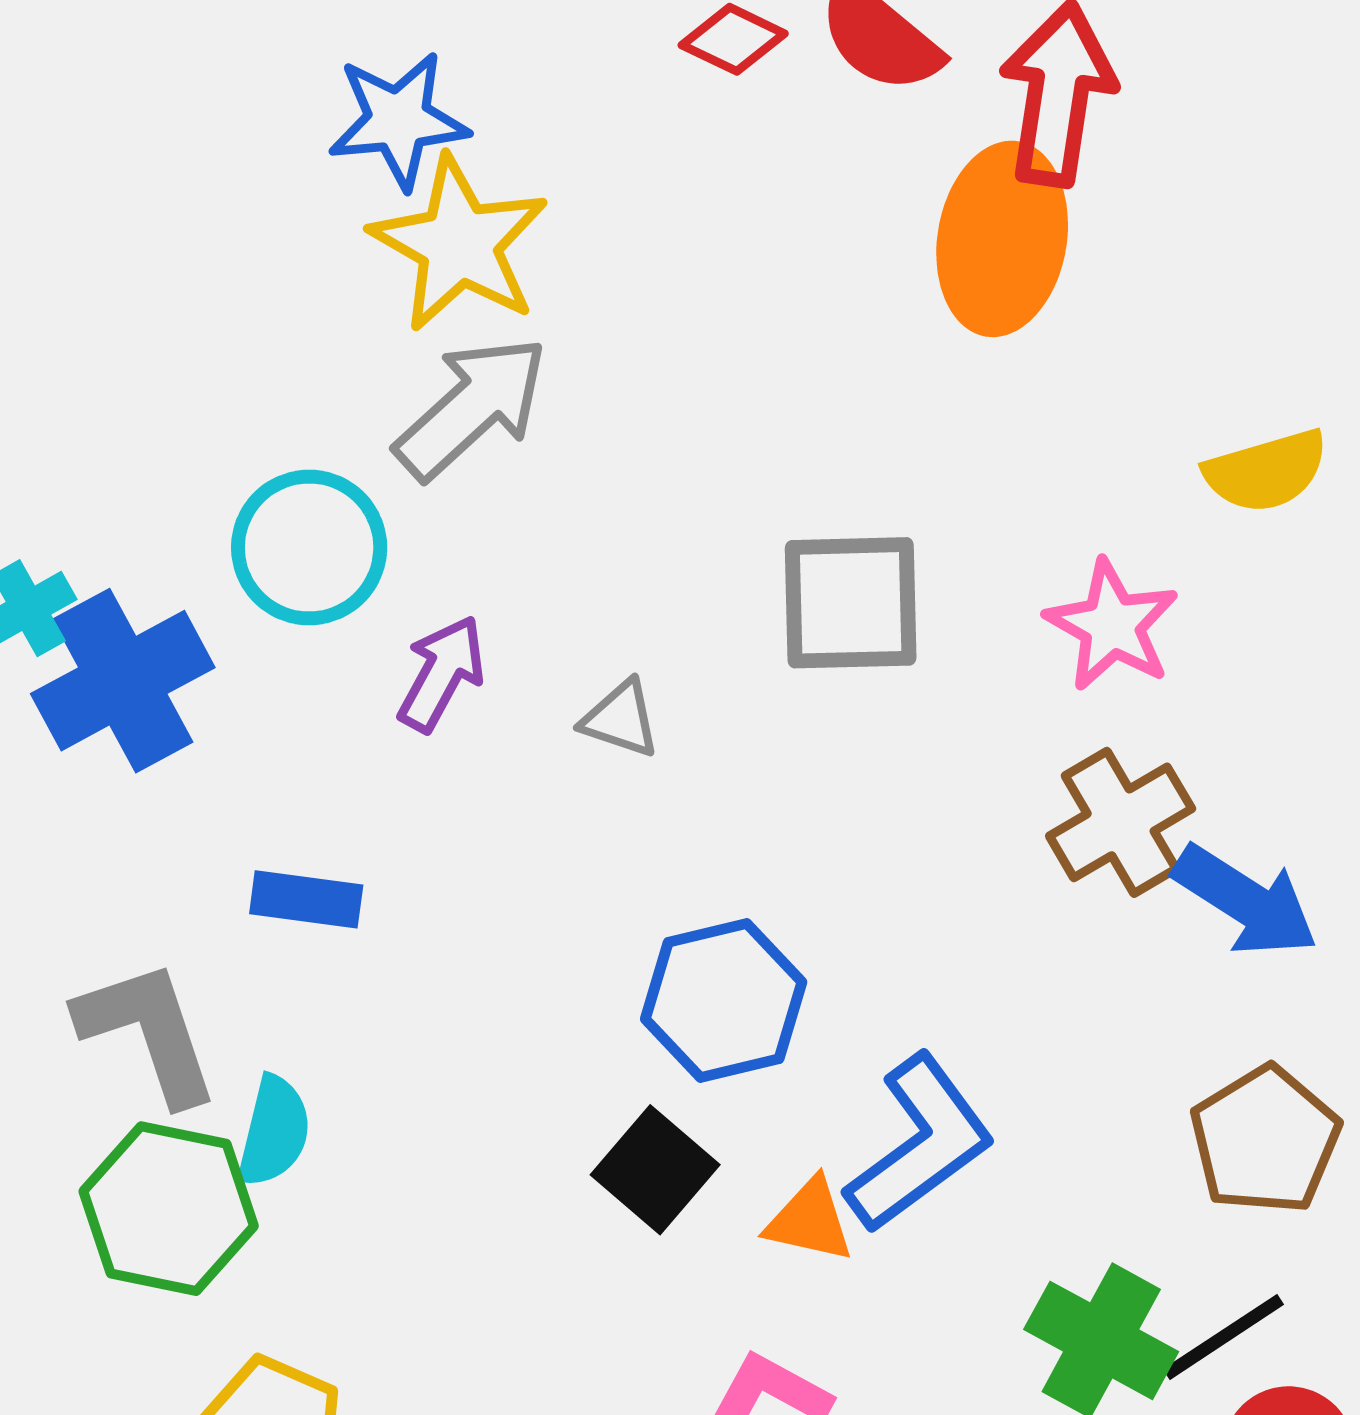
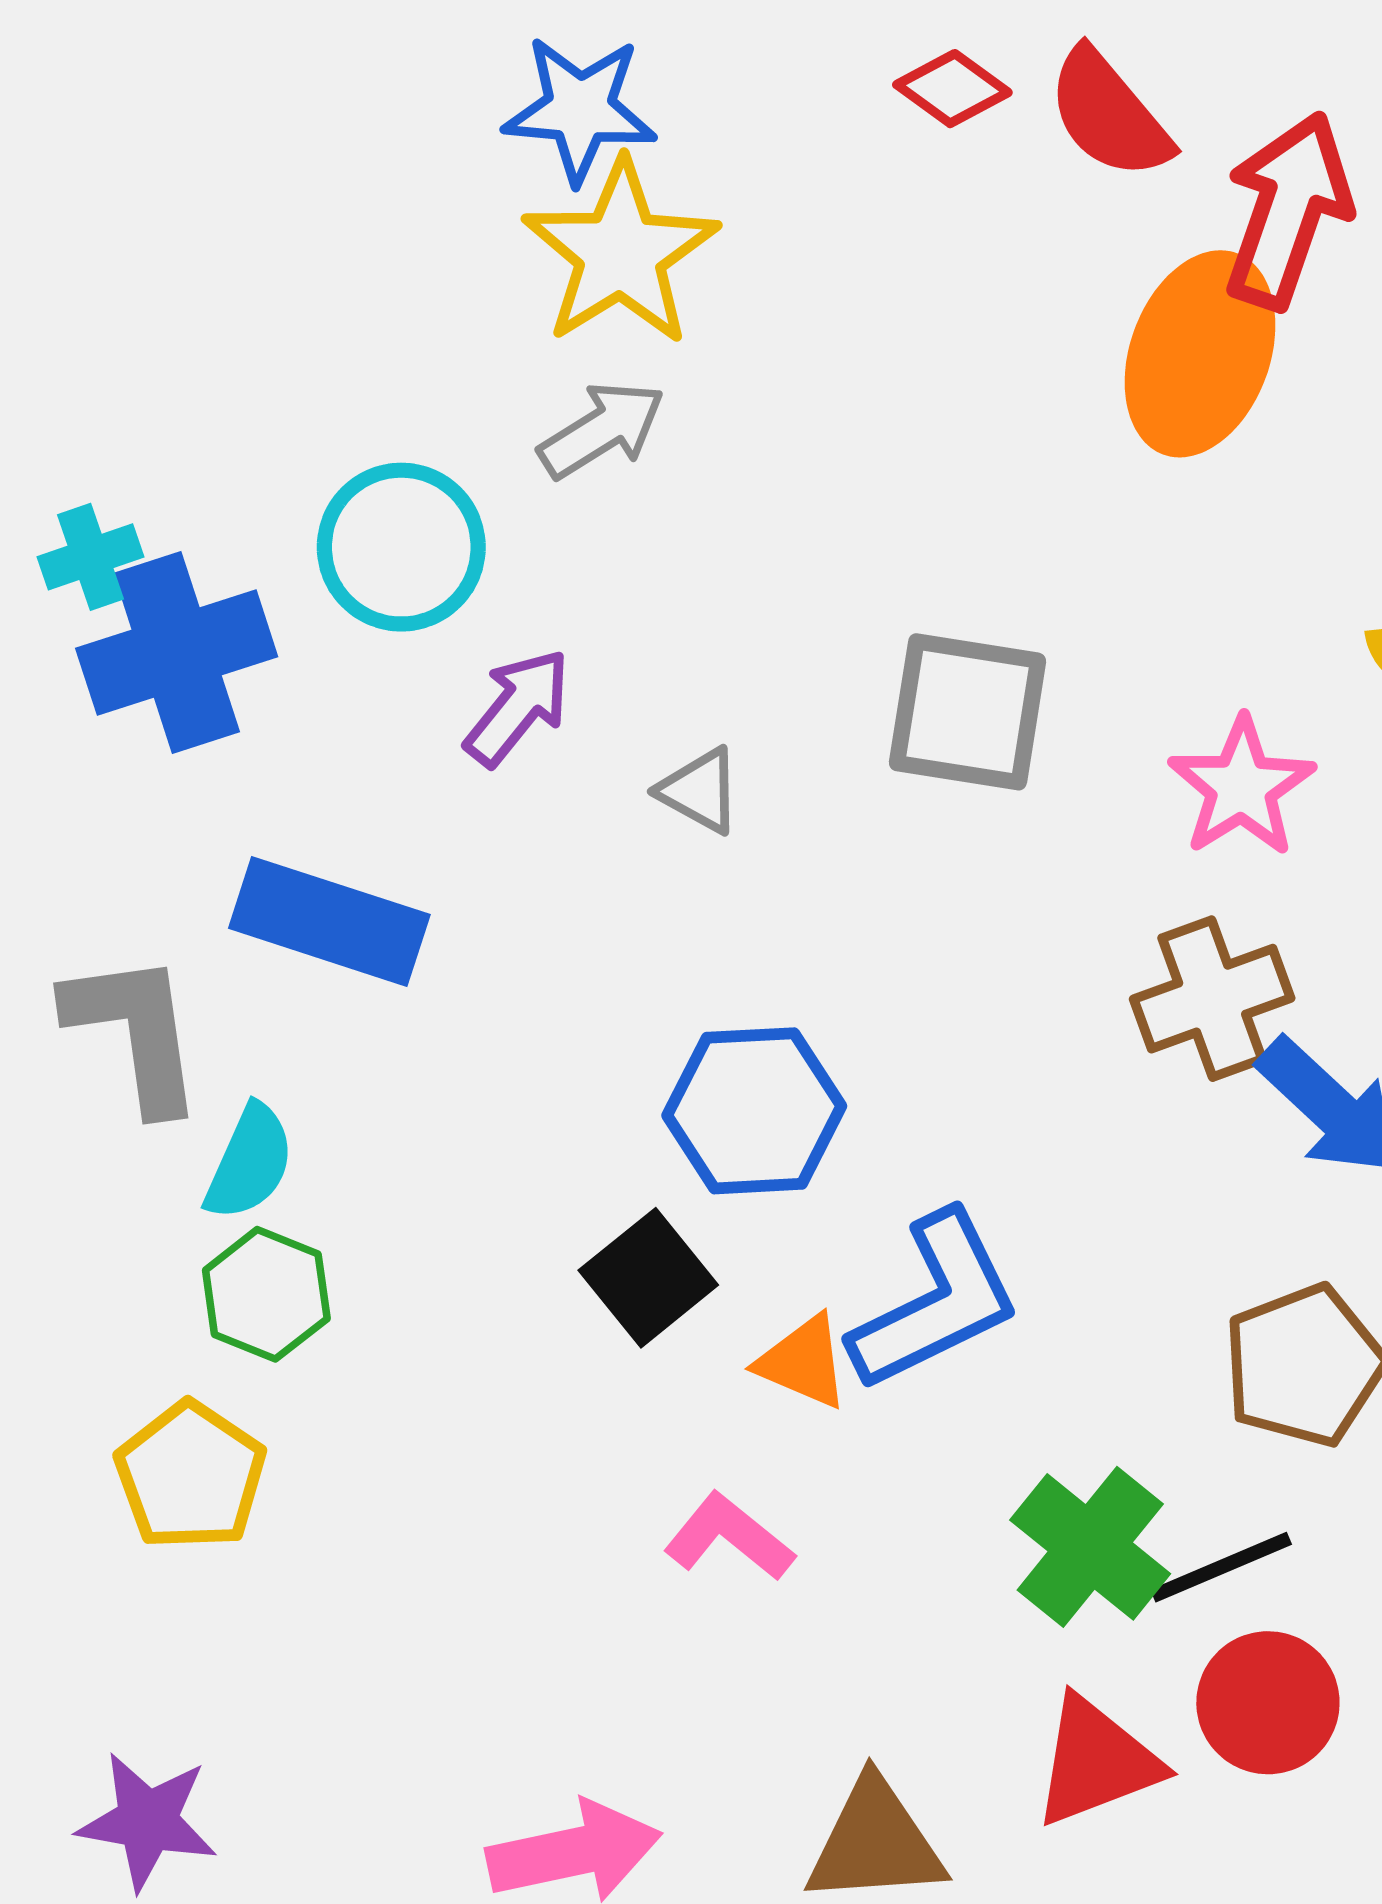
gray arrow: (472, 408) -> (602, 430), size x0.7
blue rectangle: (306, 899) -> (329, 921), size x1.6
green hexagon: (169, 1209) -> (266, 1294), moved, size x0.7

